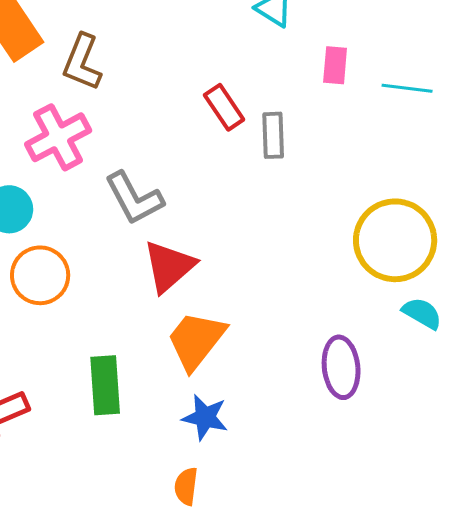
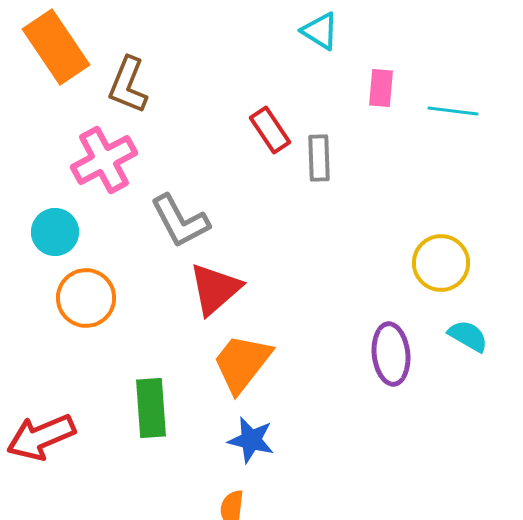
yellow circle: (395, 240) -> (441, 263), size x0.7
purple ellipse: (341, 367) -> (391, 354), moved

